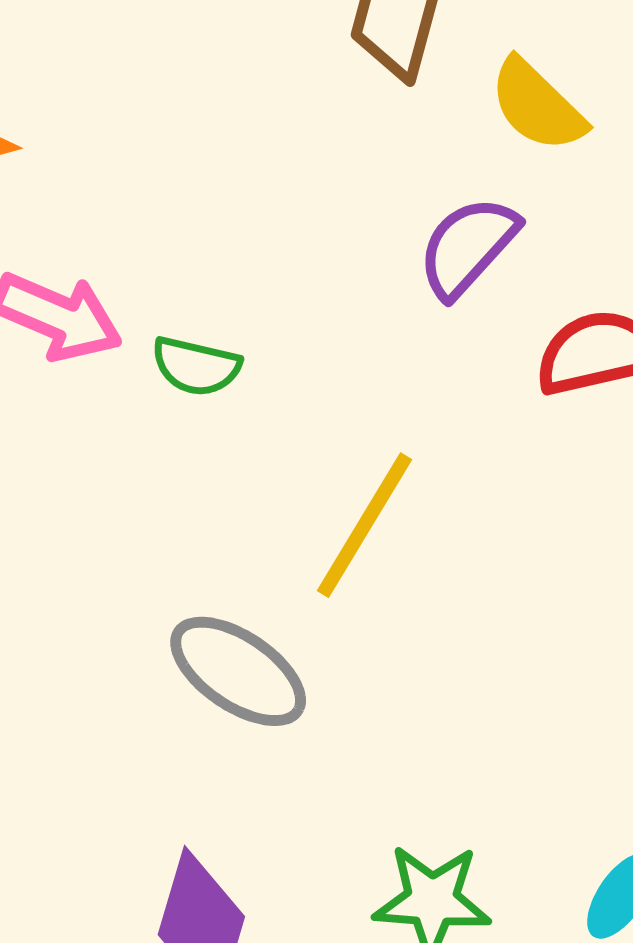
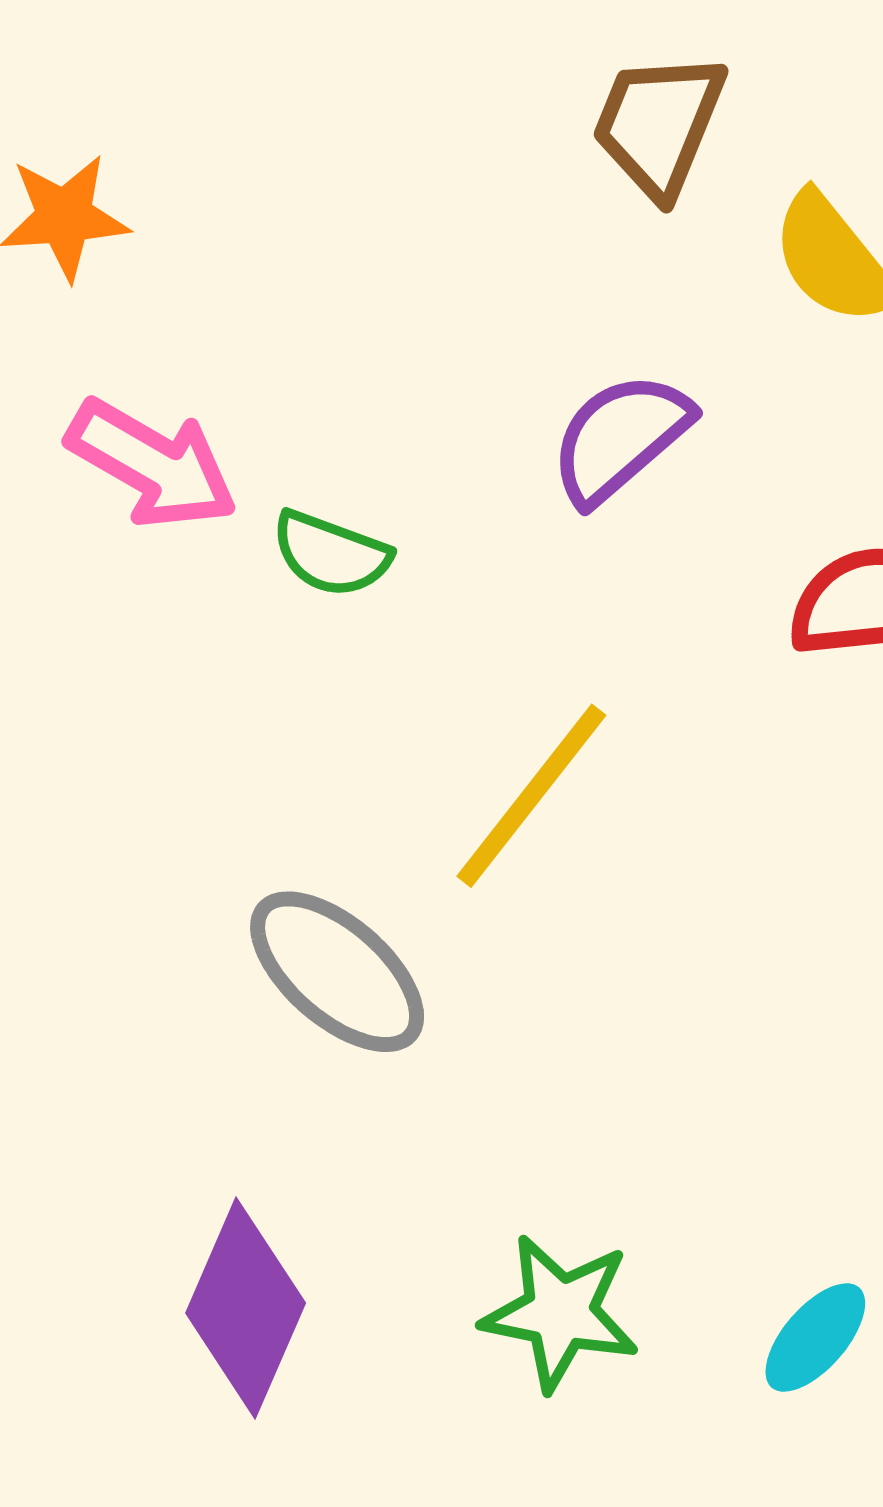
purple semicircle: (468, 247) -> (620, 438), moved

